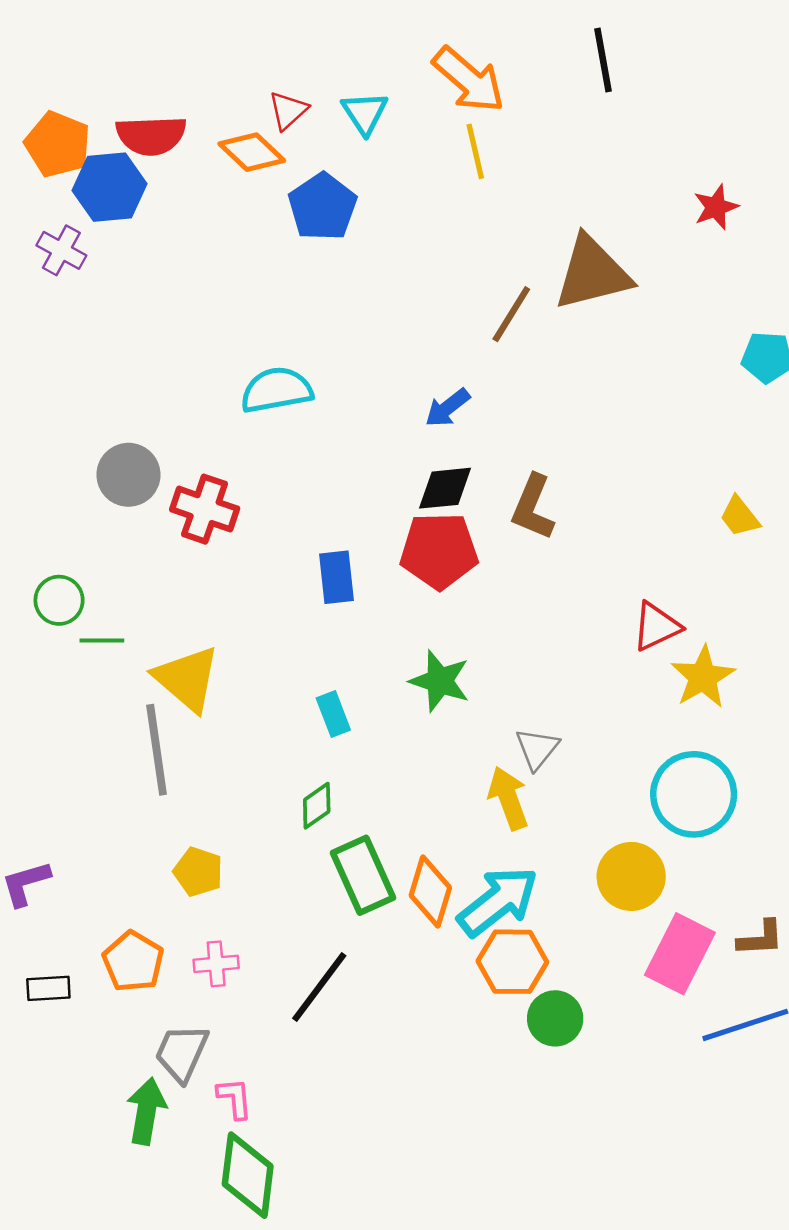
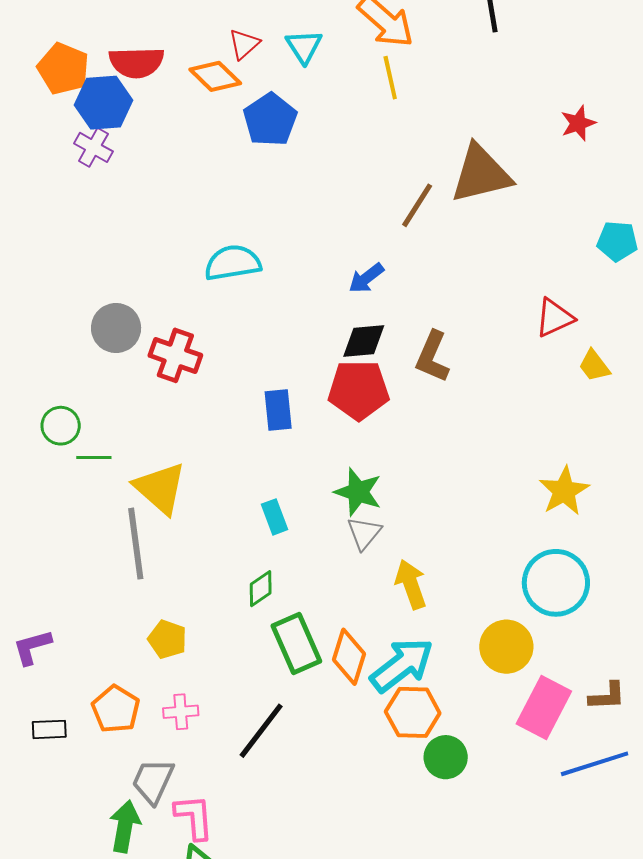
purple cross: (61, 250) -> (93, 147), moved
red triangle: (656, 626) -> (554, 318), moved
gray triangle: (537, 749) -> (364, 533), moved
pink L-shape: (235, 1098) -> (194, 817), size x1.4

